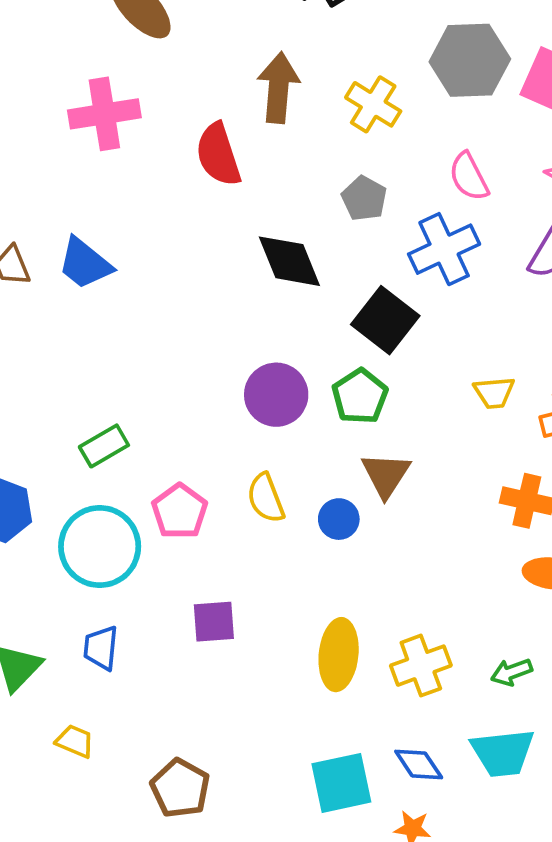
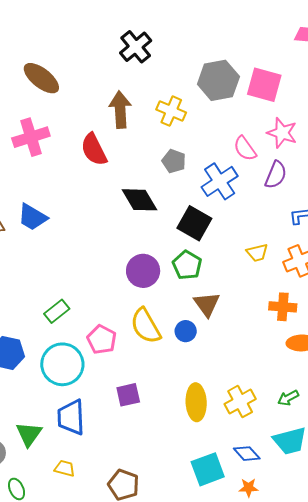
pink semicircle: (469, 177) -> (245, 149), moved
yellow semicircle: (266, 498) -> (146, 326), size x1.4
blue trapezoid: (101, 648) -> (71, 417), size x1.5

